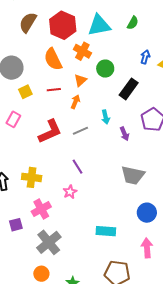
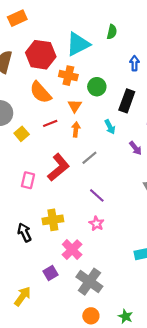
cyan arrow: (106, 117) -> (110, 127), moved
pink rectangle: (13, 119) -> (28, 180), moved

